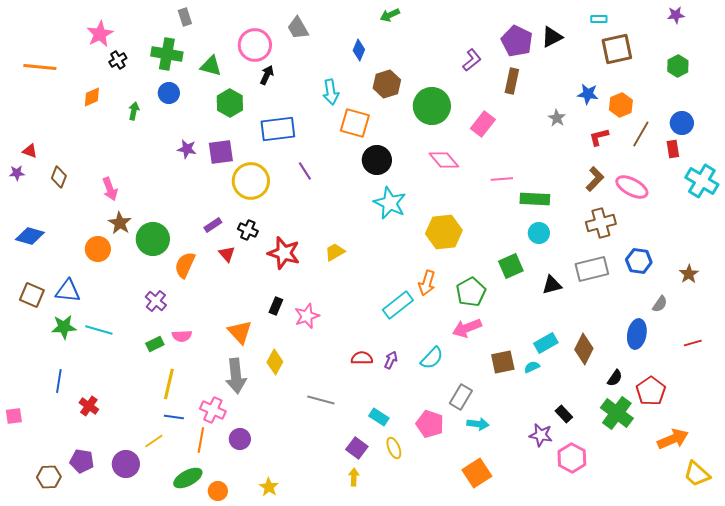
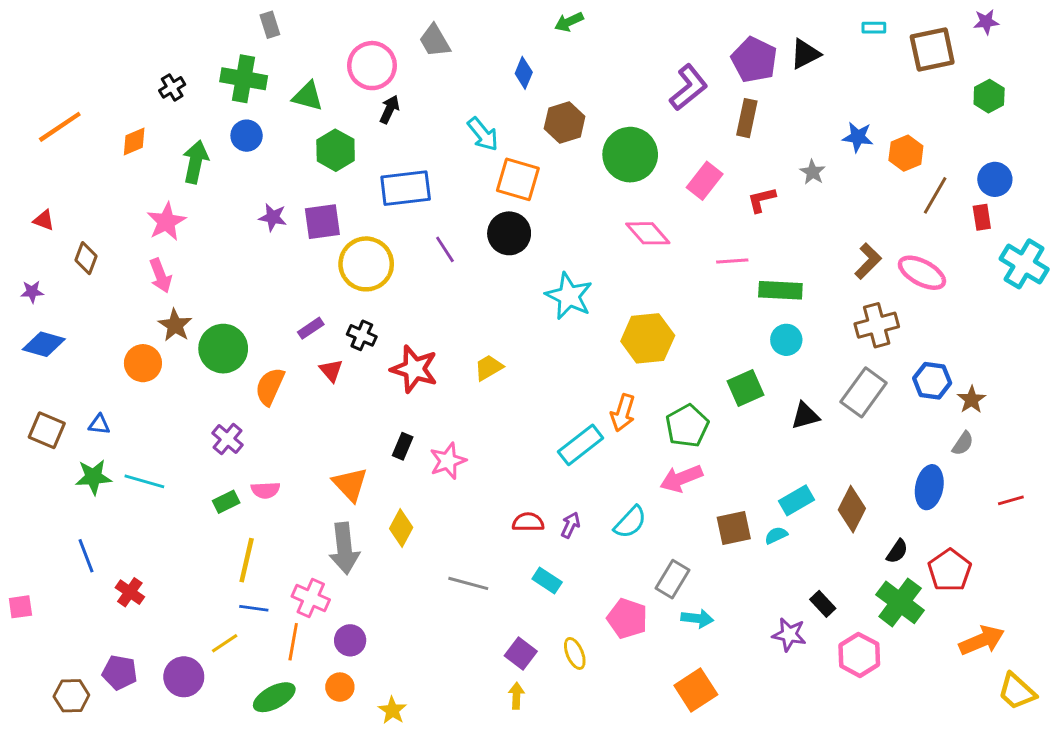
pink star: (100, 34) -> (166, 222), moved
brown square: (617, 49) -> (932, 50), moved
purple L-shape: (472, 60) -> (689, 87), size x1.4
orange line: (40, 67) -> (60, 127), moved, turned -40
cyan arrow: (331, 92) -> (483, 134), turned -30
green arrow: (134, 111) -> (195, 162), size x1.6
red L-shape: (599, 137) -> (761, 200), moved
black circle: (377, 160) -> (509, 233), moved
purple star: (17, 173) -> (32, 292), moved
gray rectangle: (592, 269) -> (864, 392), turned -40
brown star: (689, 274) -> (972, 400), moved
blue triangle: (68, 291) -> (99, 424), size x0.6
blue line: (59, 381) -> (86, 556), turned -30
cyan rectangle: (379, 417) -> (547, 581), moved
pink hexagon: (572, 458) -> (859, 655), moved
orange circle: (218, 491) -> (340, 687), moved

